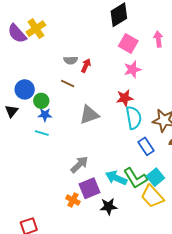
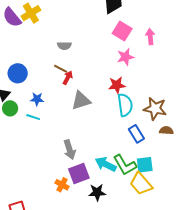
pink arrow: (158, 39) -> (150, 37), moved
red arrow: (86, 66) -> (68, 78), moved
green circle: (41, 101) -> (10, 108), moved
gray arrow: (79, 165) -> (70, 150), turned 114
cyan square: (155, 177) -> (145, 165), turned 30

